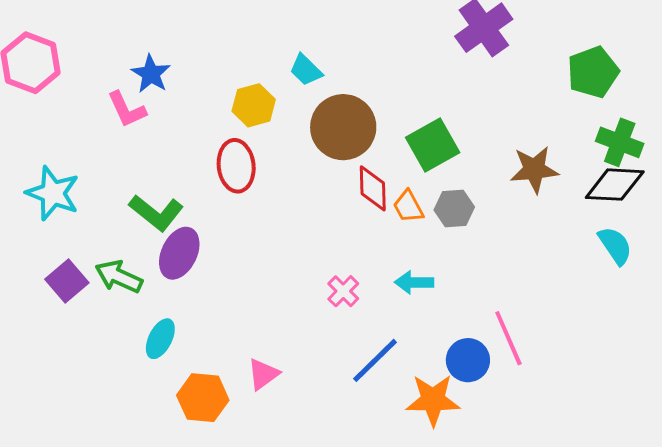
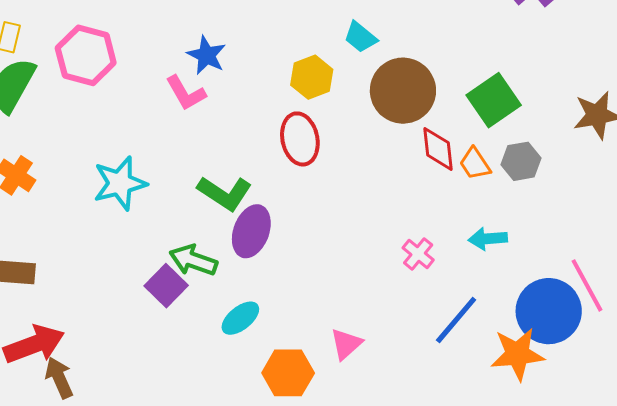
cyan star: (53, 193) -> (120, 183), turned -30
purple square: (67, 281) -> (166, 286), moved
cyan ellipse: (160, 339) -> (240, 318), turned 30
blue circle: (468, 360) -> (549, 311), size x1.5

